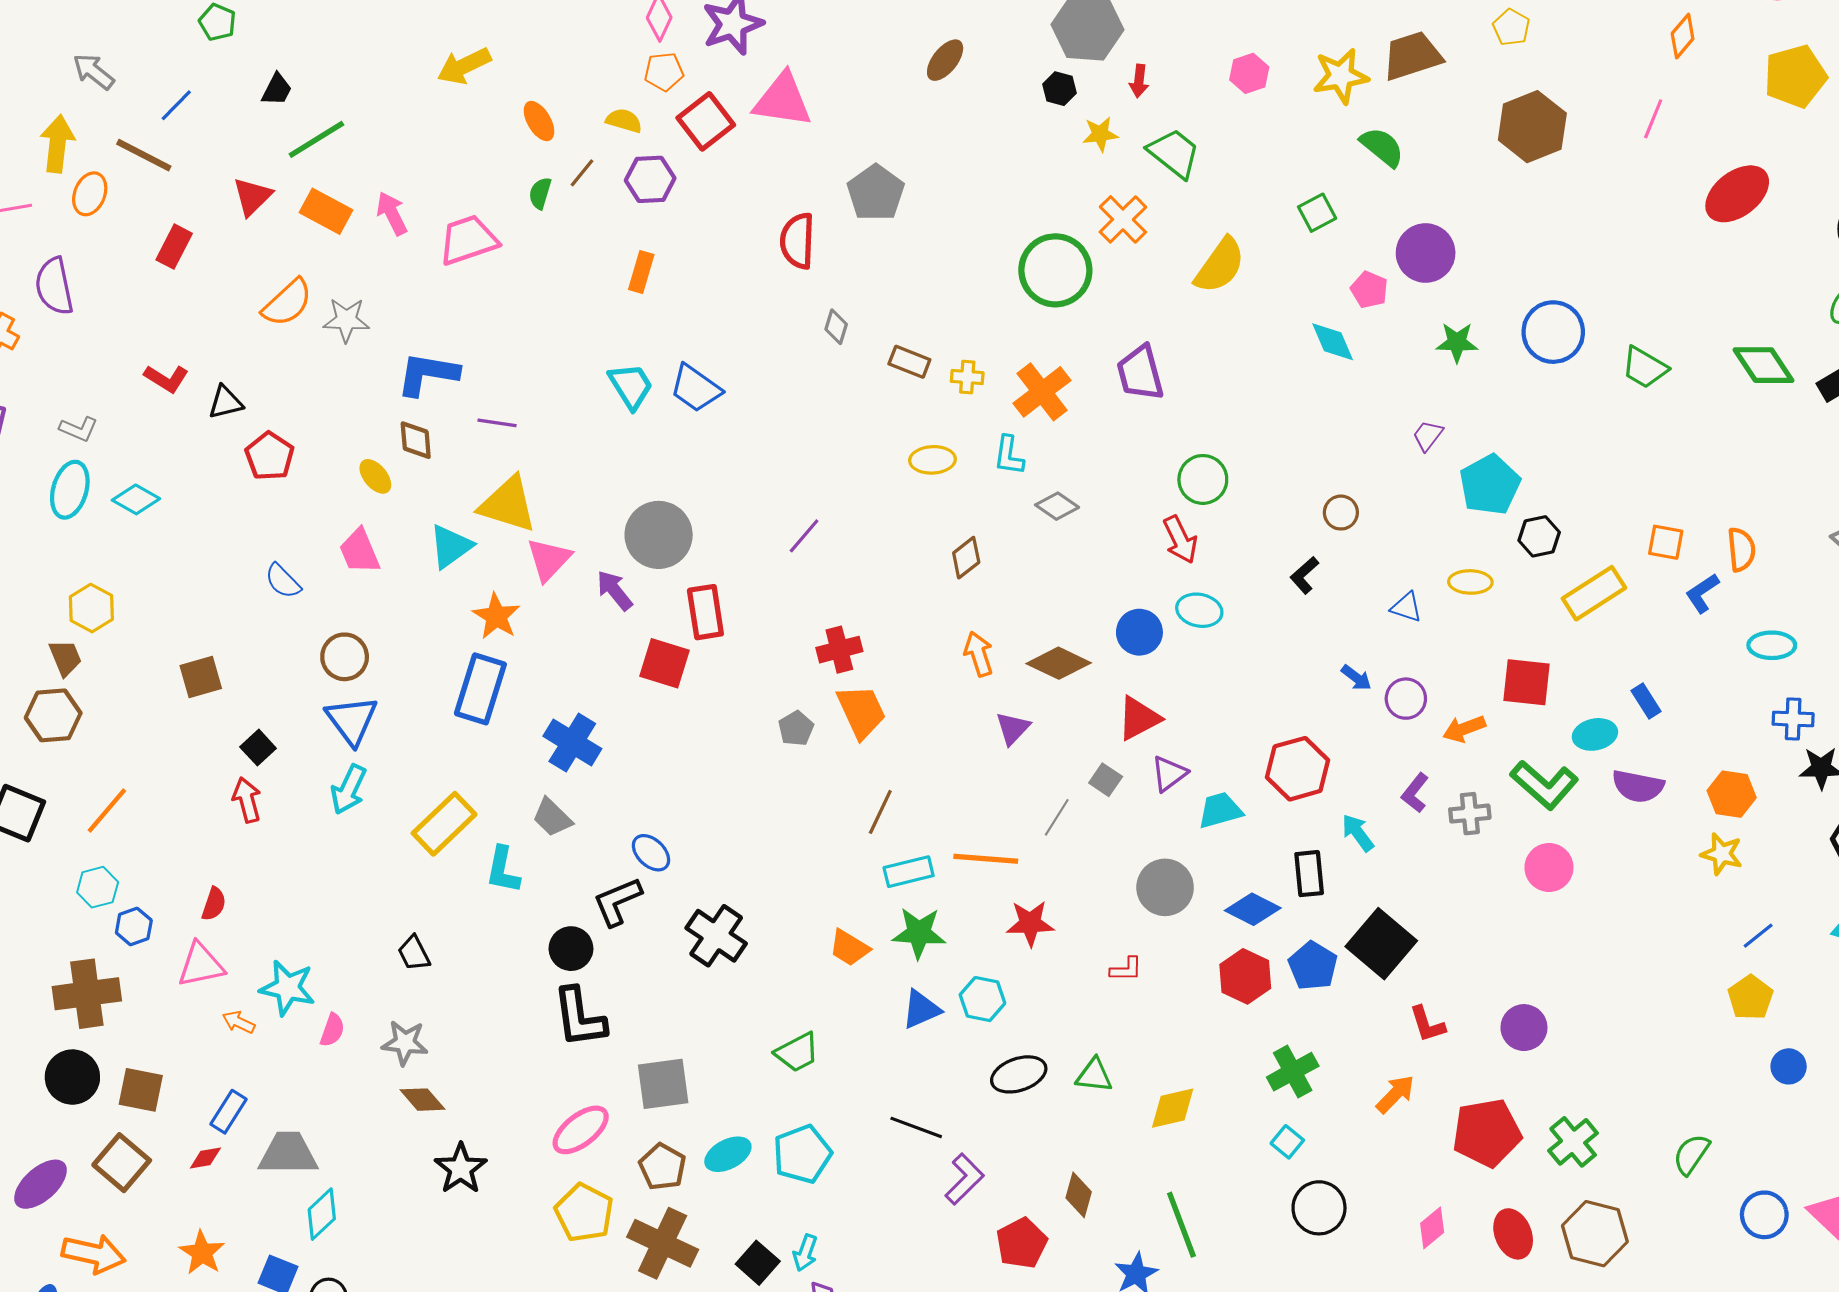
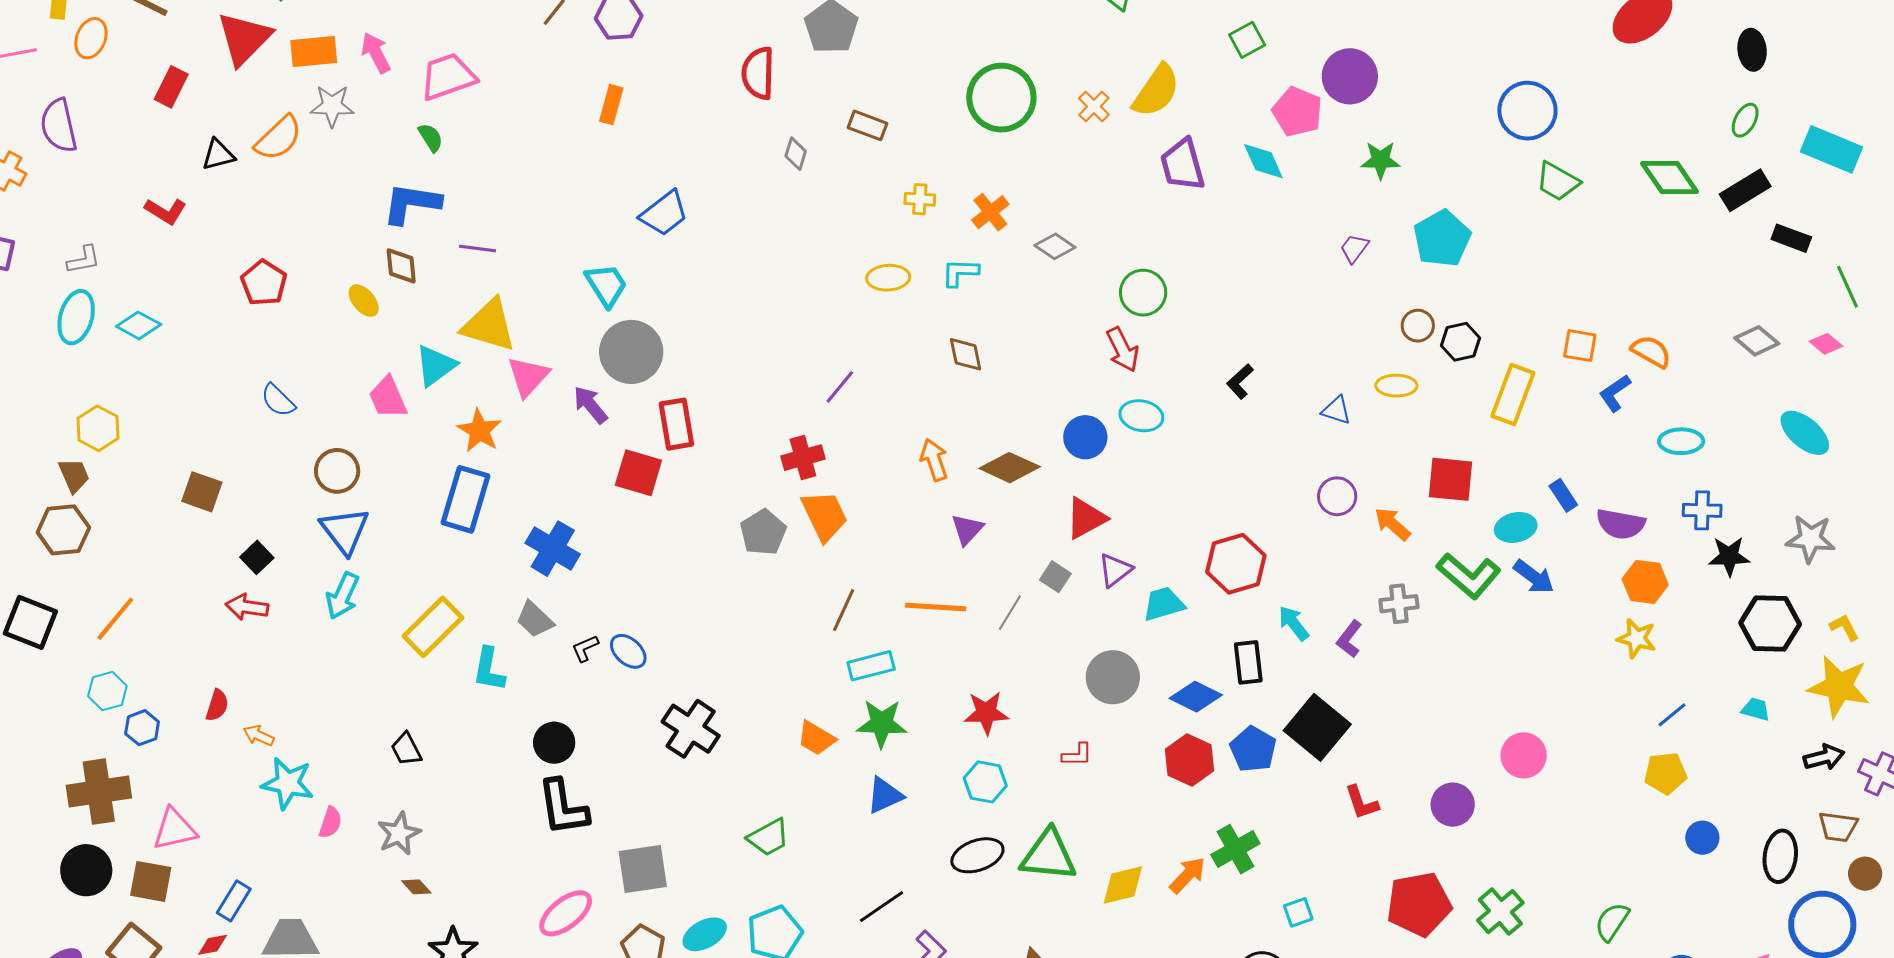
green semicircle: (540, 193) -> (431, 137), moved, turned 132
red triangle: (252, 196) -> (244, 39), size x1.5
orange rectangle: (326, 211) -> (314, 52), turned -33
orange cross: (1123, 219) -> (1094, 107), moved, size x0.7
pink pentagon: (1369, 290) -> (1297, 112), size x1.4
gray star: (346, 320) -> (332, 106), moved
blue circle: (1553, 332) -> (1527, 111), moved
brown rectangle: (909, 362) -> (868, 125), moved
purple trapezoid: (1140, 373) -> (1183, 165), moved
cyan trapezoid: (631, 386) -> (606, 285), moved
blue trapezoid: (696, 388) -> (664, 213), turned -72
orange cross: (1042, 392) -> (990, 212), size x0.7
black triangle: (225, 402) -> (218, 155), moved
gray L-shape: (79, 429) -> (84, 260), turned -33
cyan L-shape: (1009, 455) -> (960, 273), turned 84
cyan pentagon: (1490, 485) -> (1442, 238), moved
gray diamond: (1057, 506) -> (1055, 246), moved
brown circle: (1341, 513) -> (1418, 326), moved
purple line: (804, 536) -> (840, 387), moved
orange semicircle: (1741, 550) -> (1651, 351), turned -54
pink trapezoid: (360, 551) -> (388, 398), moved
brown diamond: (966, 558) -> (966, 354), moved, turned -63
yellow rectangle: (1594, 593) -> (1513, 395), turned -36
brown square: (201, 677) -> (202, 492), turned 36
blue arrow: (1356, 678) -> (1534, 577), moved, size x1.4
gray pentagon: (796, 728) -> (763, 532), size x1.4
orange arrow: (1464, 729) -> (1392, 524), turned 63
purple semicircle: (1638, 786) -> (1621, 524), moved
purple L-shape: (1415, 793) -> (1349, 639), moved
red arrow: (247, 800) -> (247, 607), turned -66
orange line: (986, 859) -> (936, 607), moved
pink circle: (1549, 867) -> (1524, 755), moved
black L-shape: (617, 902) -> (585, 648), moved, size x0.6
pink triangle: (201, 965) -> (175, 829), moved
yellow pentagon: (1750, 997) -> (1666, 773), turned 30
cyan hexagon: (982, 999) -> (985, 782), moved
orange arrow: (239, 1022) -> (259, 736), moved
gray star: (405, 1043) -> (399, 834), turned -30
green triangle: (1094, 1075) -> (1049, 855), size x1.6
orange arrow: (1395, 1094) -> (1188, 875), moved
brown diamond: (423, 1100) -> (416, 887), size x0.7
black line: (916, 1127) -> (882, 907), turned -54
cyan square: (1287, 1142) -> (1298, 912), moved, turned 32

